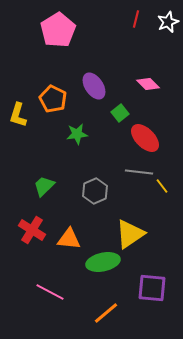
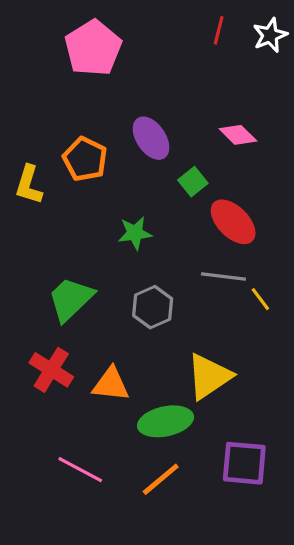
green star: (77, 134) -> (135, 233), moved
green trapezoid: (44, 186) -> (71, 299), size x1.4
orange line: (106, 313) -> (161, 479), moved

